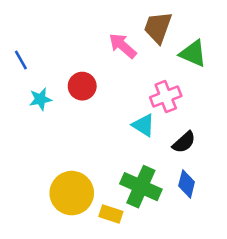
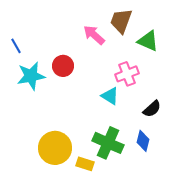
cyan star: (40, 99) -> (31, 76), size x1.6
black semicircle: (184, 142) -> (152, 109), moved

